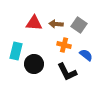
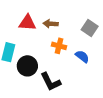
gray square: (79, 25) -> (90, 28), moved
black L-shape: (67, 72) -> (51, 82), moved

